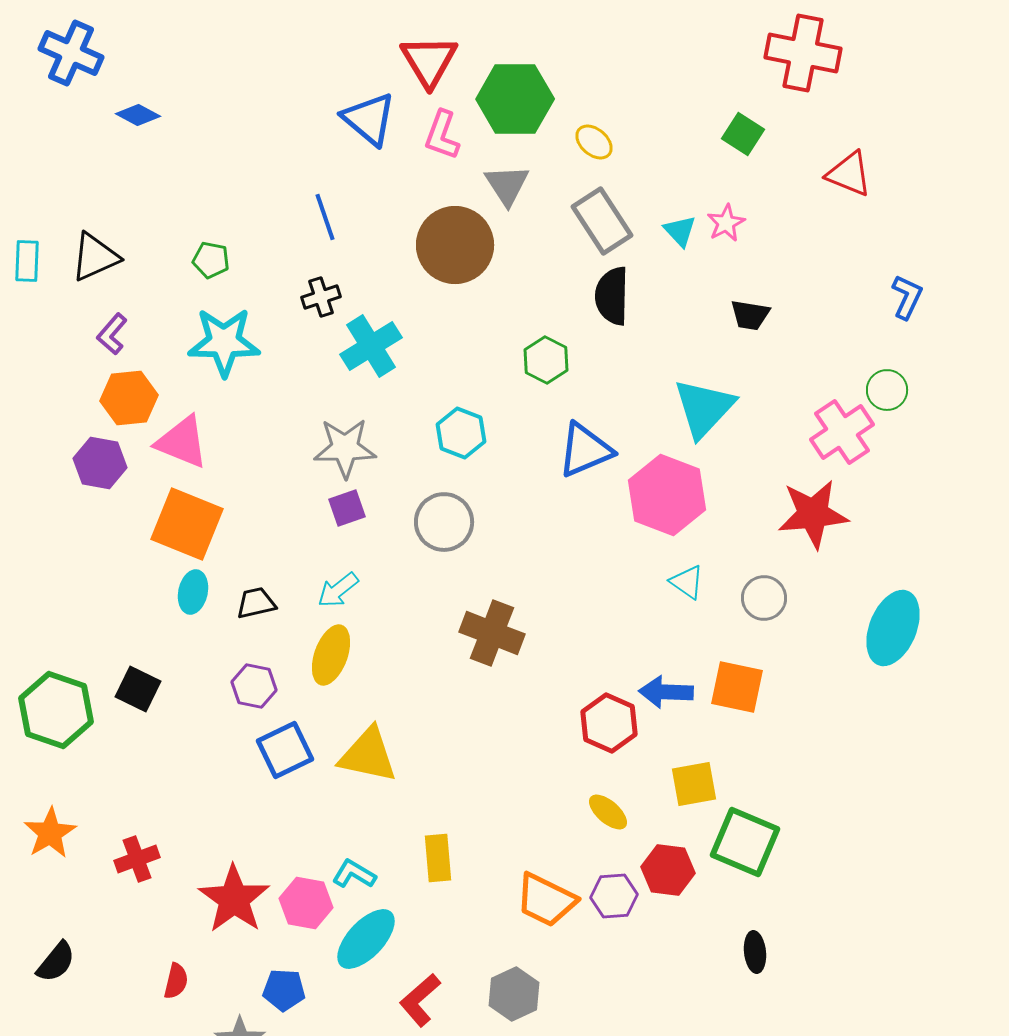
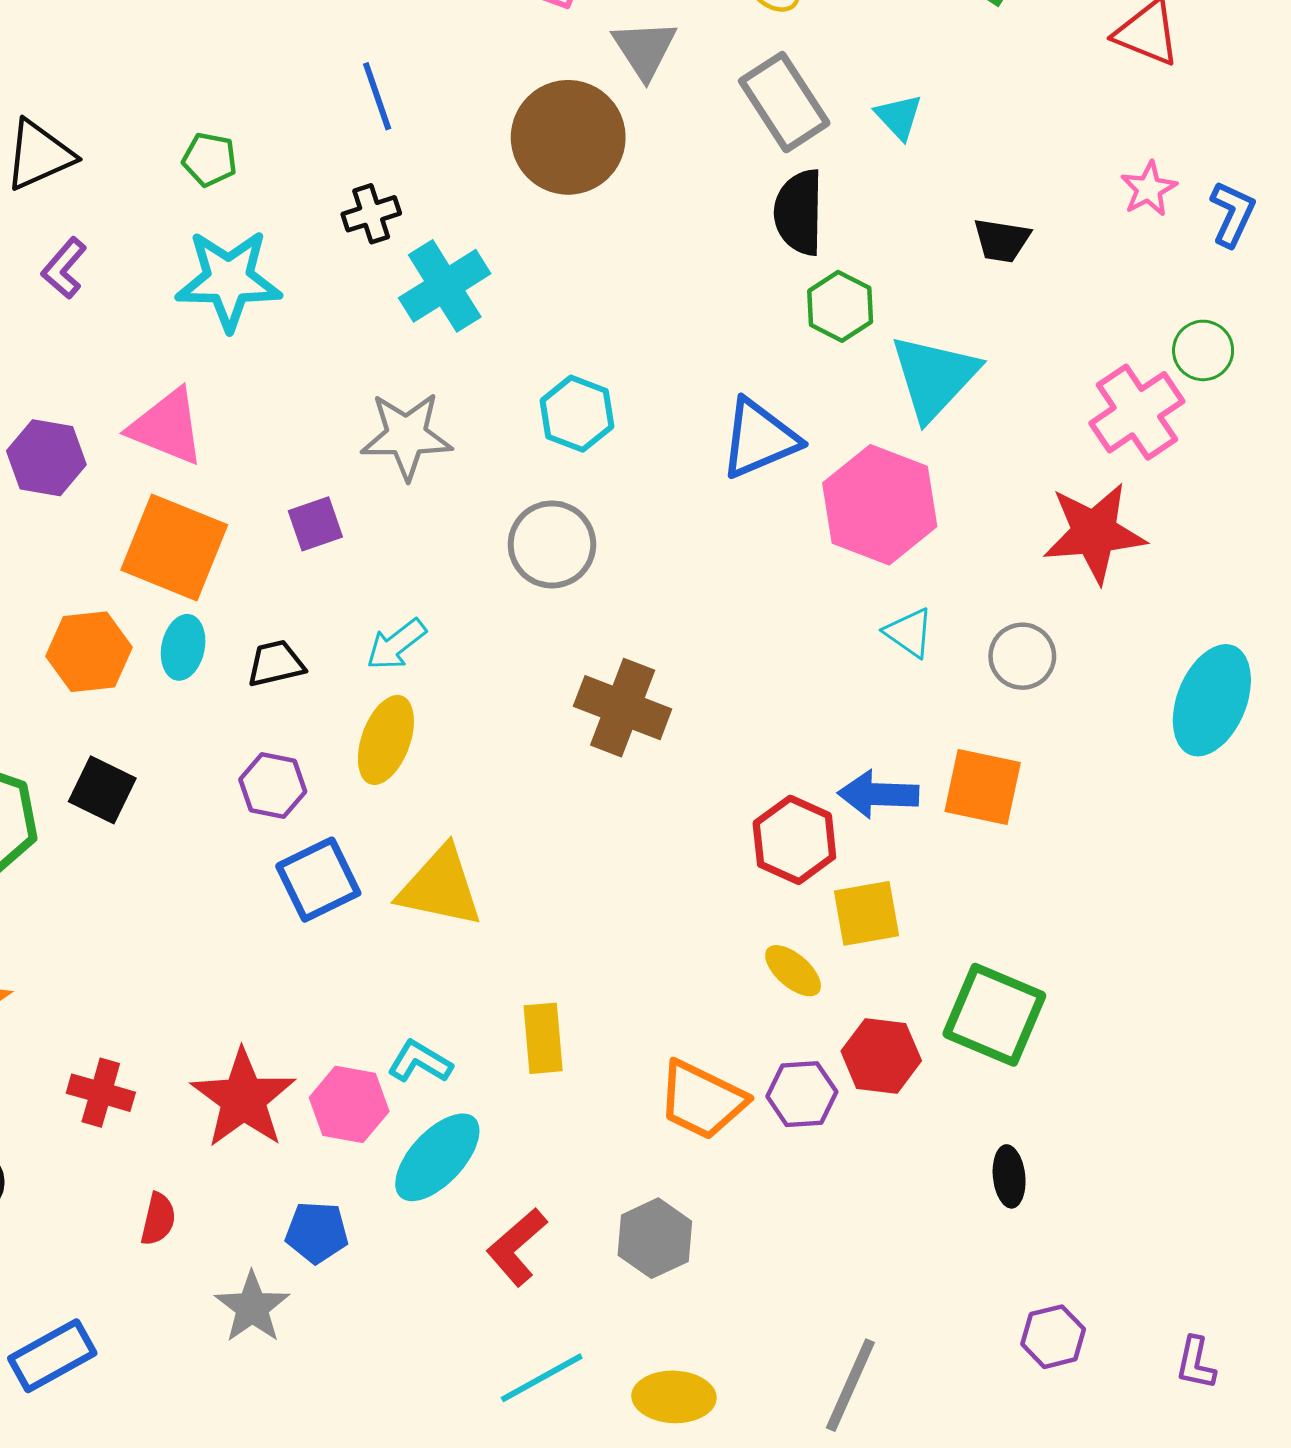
pink star: (726, 223) -> (1149, 189), moved
green hexagon: (546, 360) -> (840, 306), moved
orange hexagon: (129, 398) -> (89, 652), moved
purple square: (347, 508) -> (315, 524), moved
yellow square: (694, 784) -> (866, 913), moved
red cross: (137, 859) -> (101, 1093), moved, turned 36

